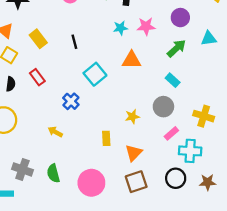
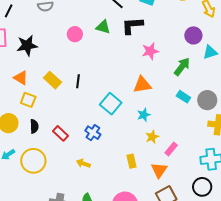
purple circle: (180, 18) -> (193, 35), moved
cyan star: (120, 28) -> (144, 115), moved
black line: (74, 42) -> (78, 81), moved, turned 32
red rectangle: (37, 77) -> (61, 133), moved
gray circle: (163, 107) -> (207, 100), moved
pink rectangle: (171, 133) -> (171, 149), moved

